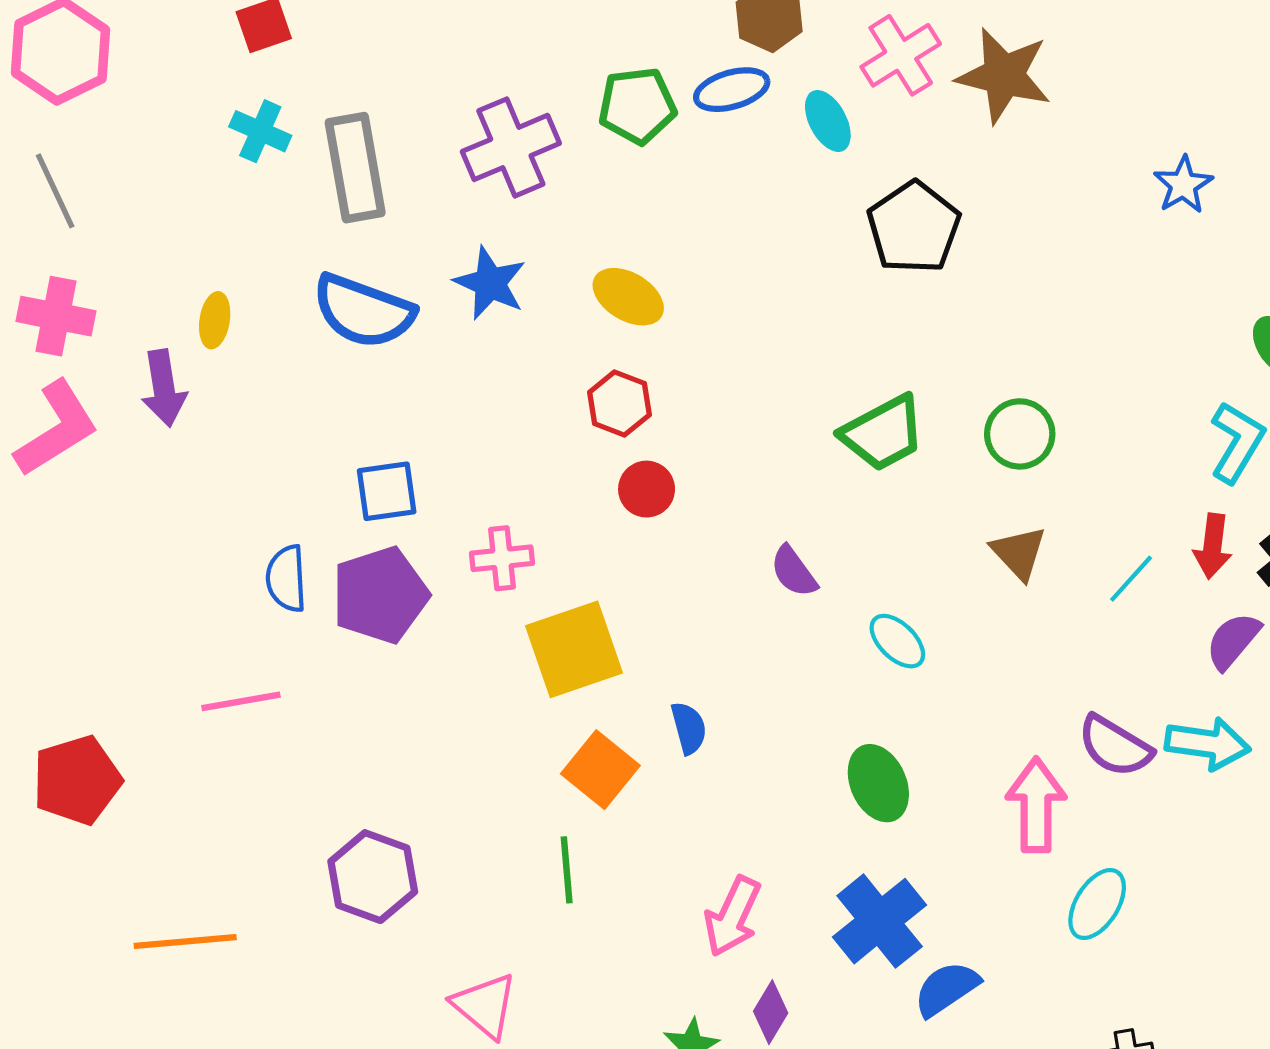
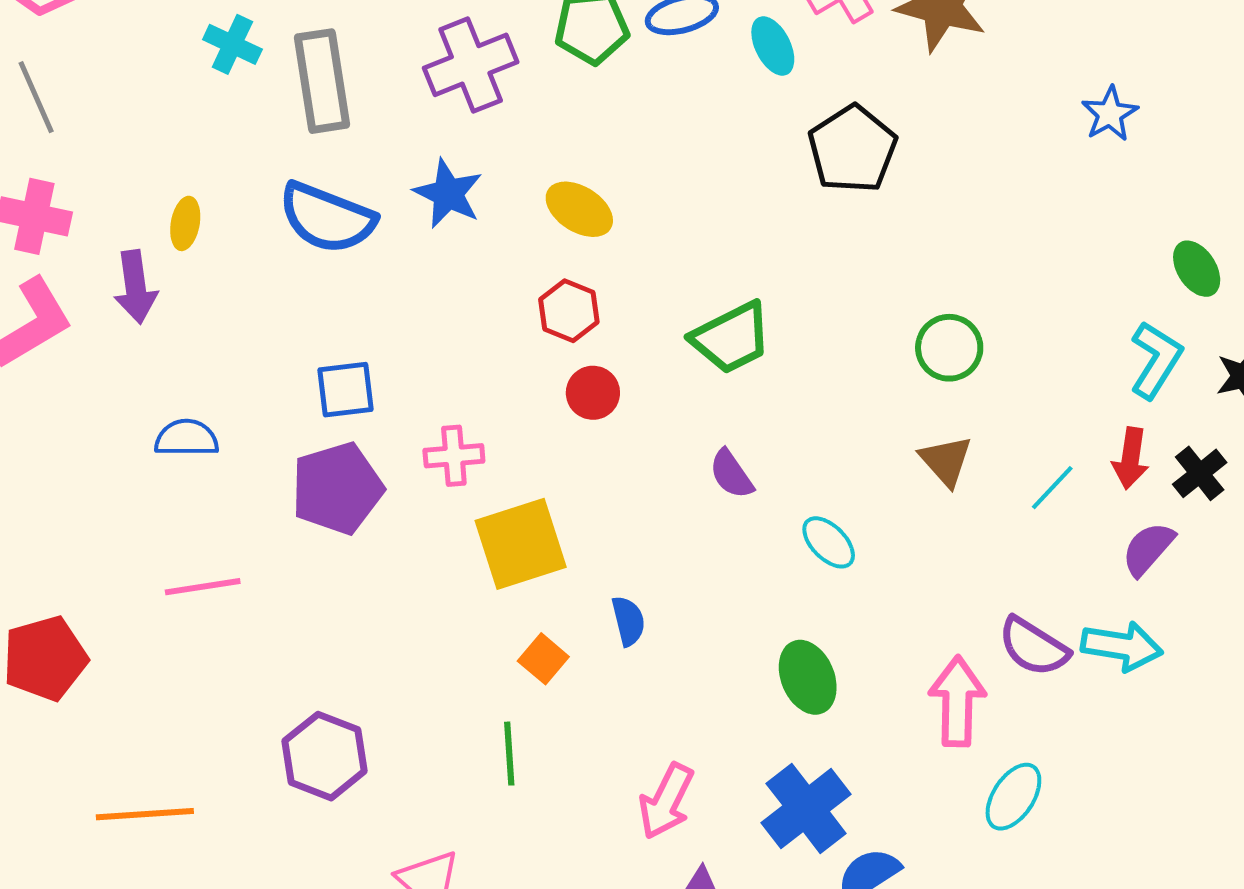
green trapezoid: (883, 433) -> (731, 338), moved
blue semicircle: (286, 579) -> (187, 438), moved, turned 92
orange square: (600, 770) -> (543, 659), size x0.7

